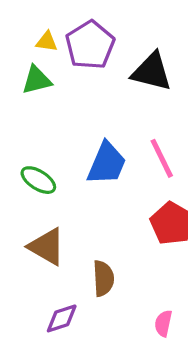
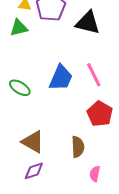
brown triangle: (47, 247) -> (33, 142), moved
brown semicircle: (103, 278) -> (78, 147), moved

